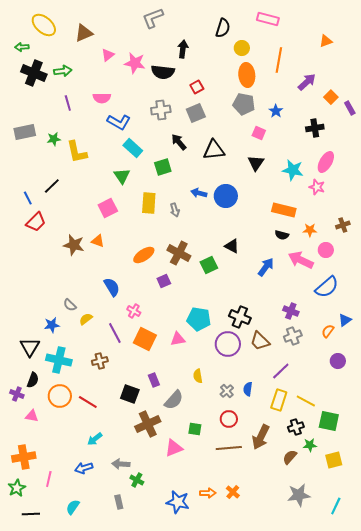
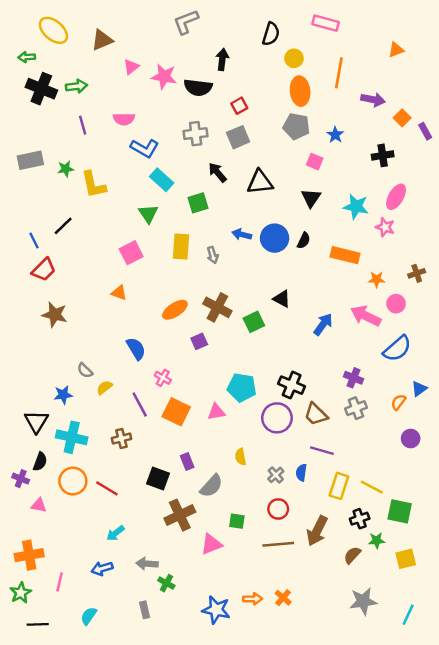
purple arrow: (307, 82) -> (373, 100), turned 54
black semicircle: (282, 235) -> (304, 241), moved, turned -80
brown star: (74, 245) -> (55, 315), moved
purple line: (281, 371) -> (322, 451), moved, turned 60

